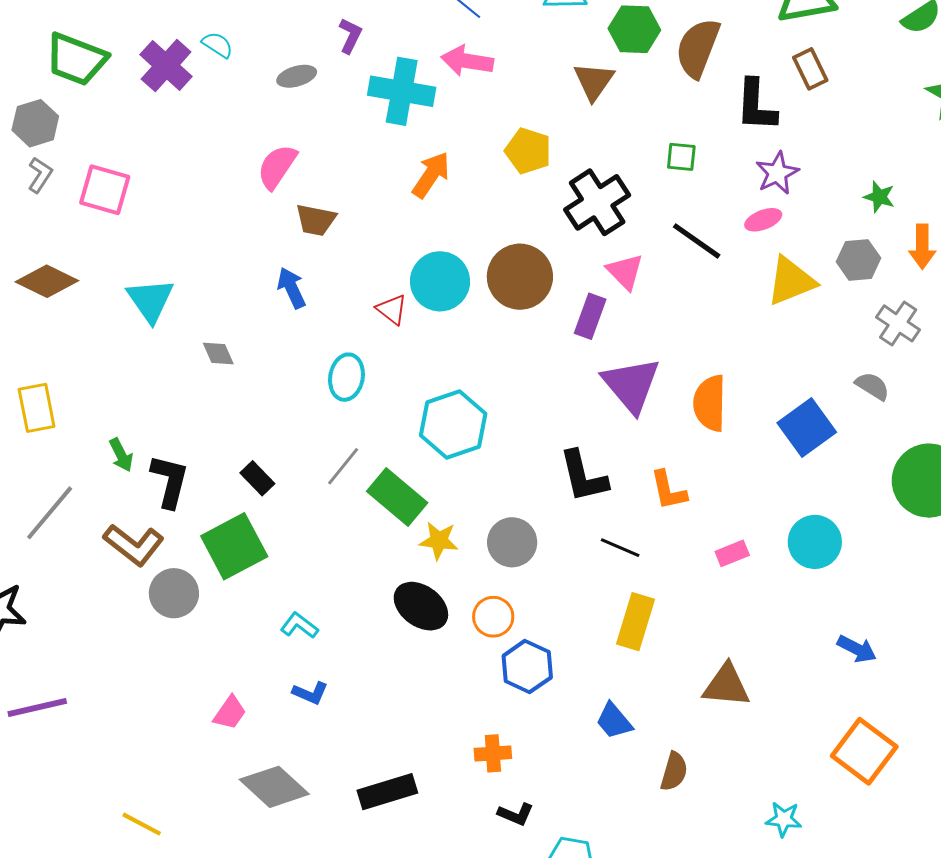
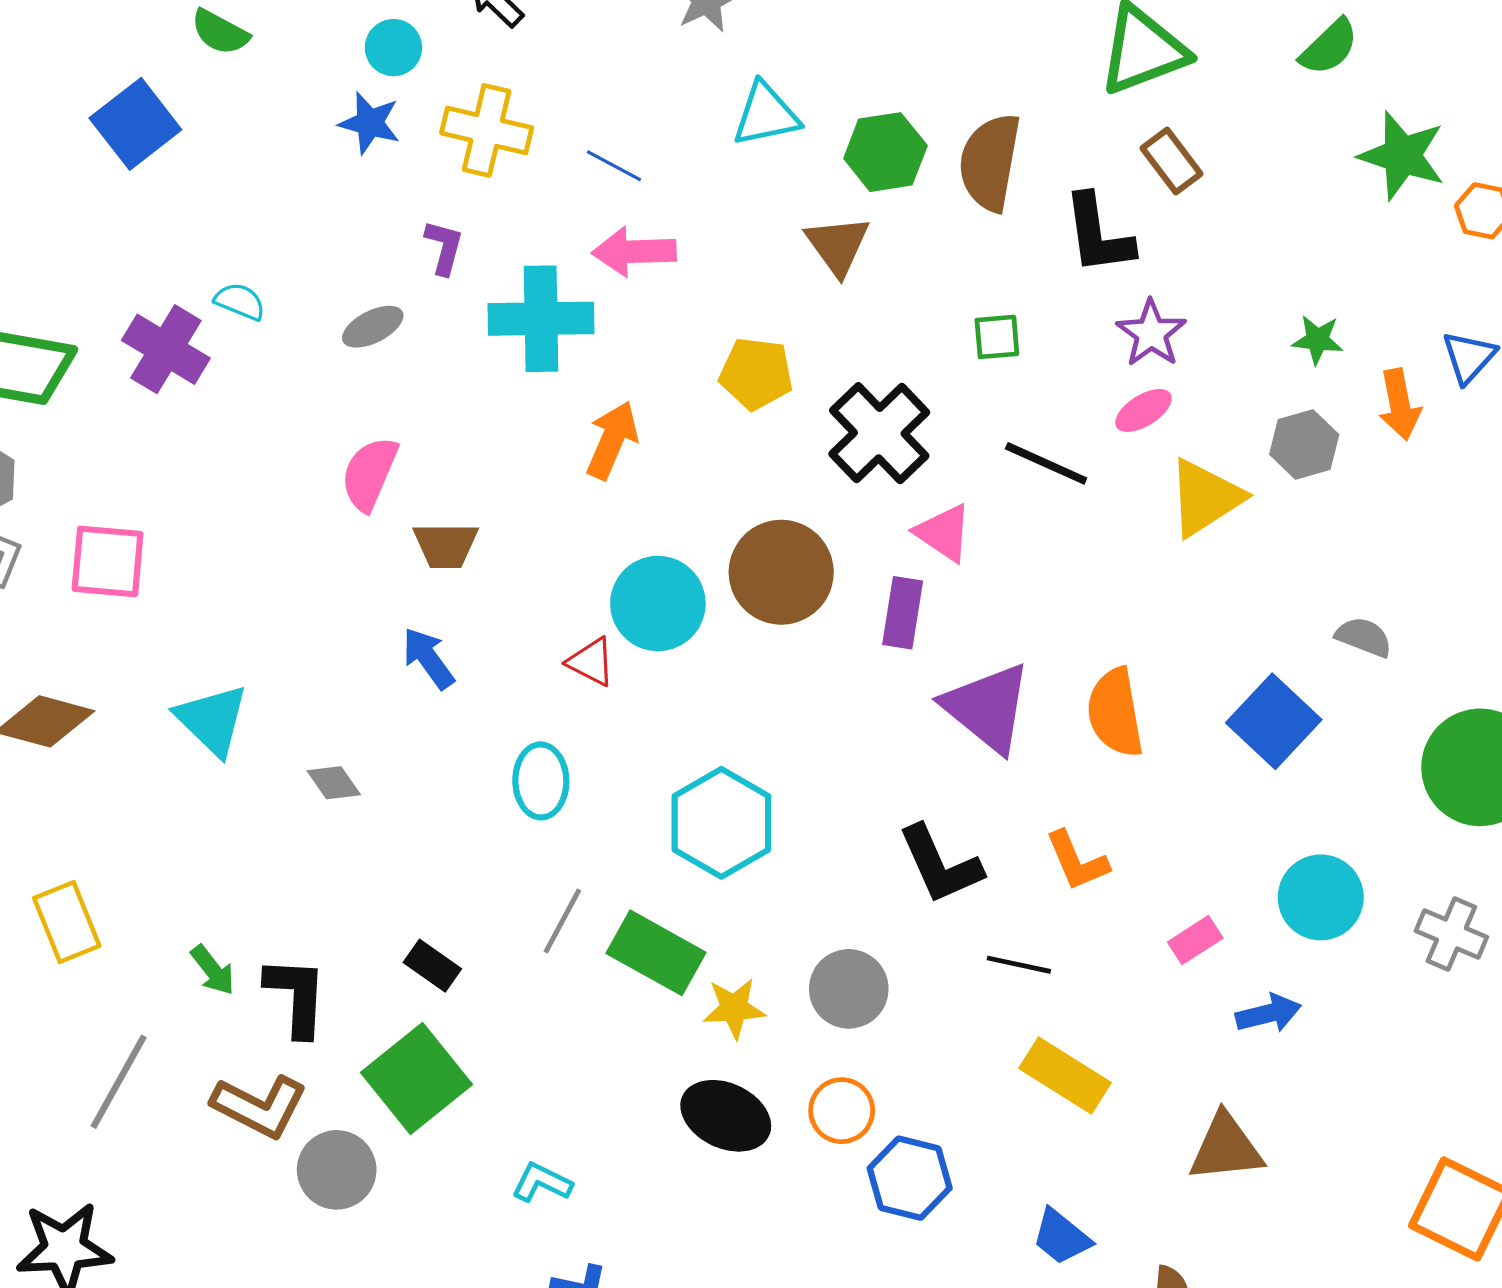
gray cross: (898, 323) -> (1451, 934), moved
yellow rectangle: (635, 622) -> (1065, 1076), turned -64
blue arrow: (857, 649) -> (1268, 1013), moved, turned -30

